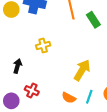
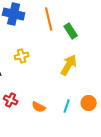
yellow arrow: (82, 70) -> (69, 65), moved
orange semicircle: (69, 98) -> (39, 107), moved

